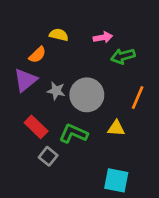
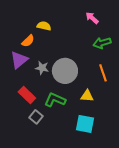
pink arrow: (103, 37) -> (92, 18), moved, turned -128
green arrow: (123, 56) -> (102, 43), moved
orange line: (138, 98) -> (103, 73), turned -42
cyan square: (116, 180) -> (85, 124), moved

